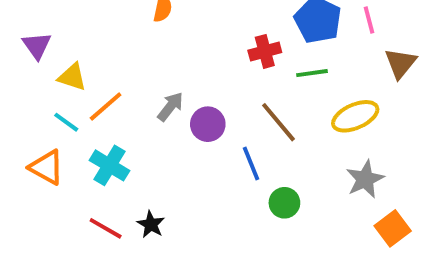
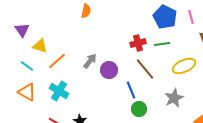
red cross: (265, 51) -> (138, 43), moved
cyan line: (66, 122) -> (27, 66), moved
gray star: (365, 179) -> (174, 98), moved
green circle: (284, 203) -> (139, 109), moved

